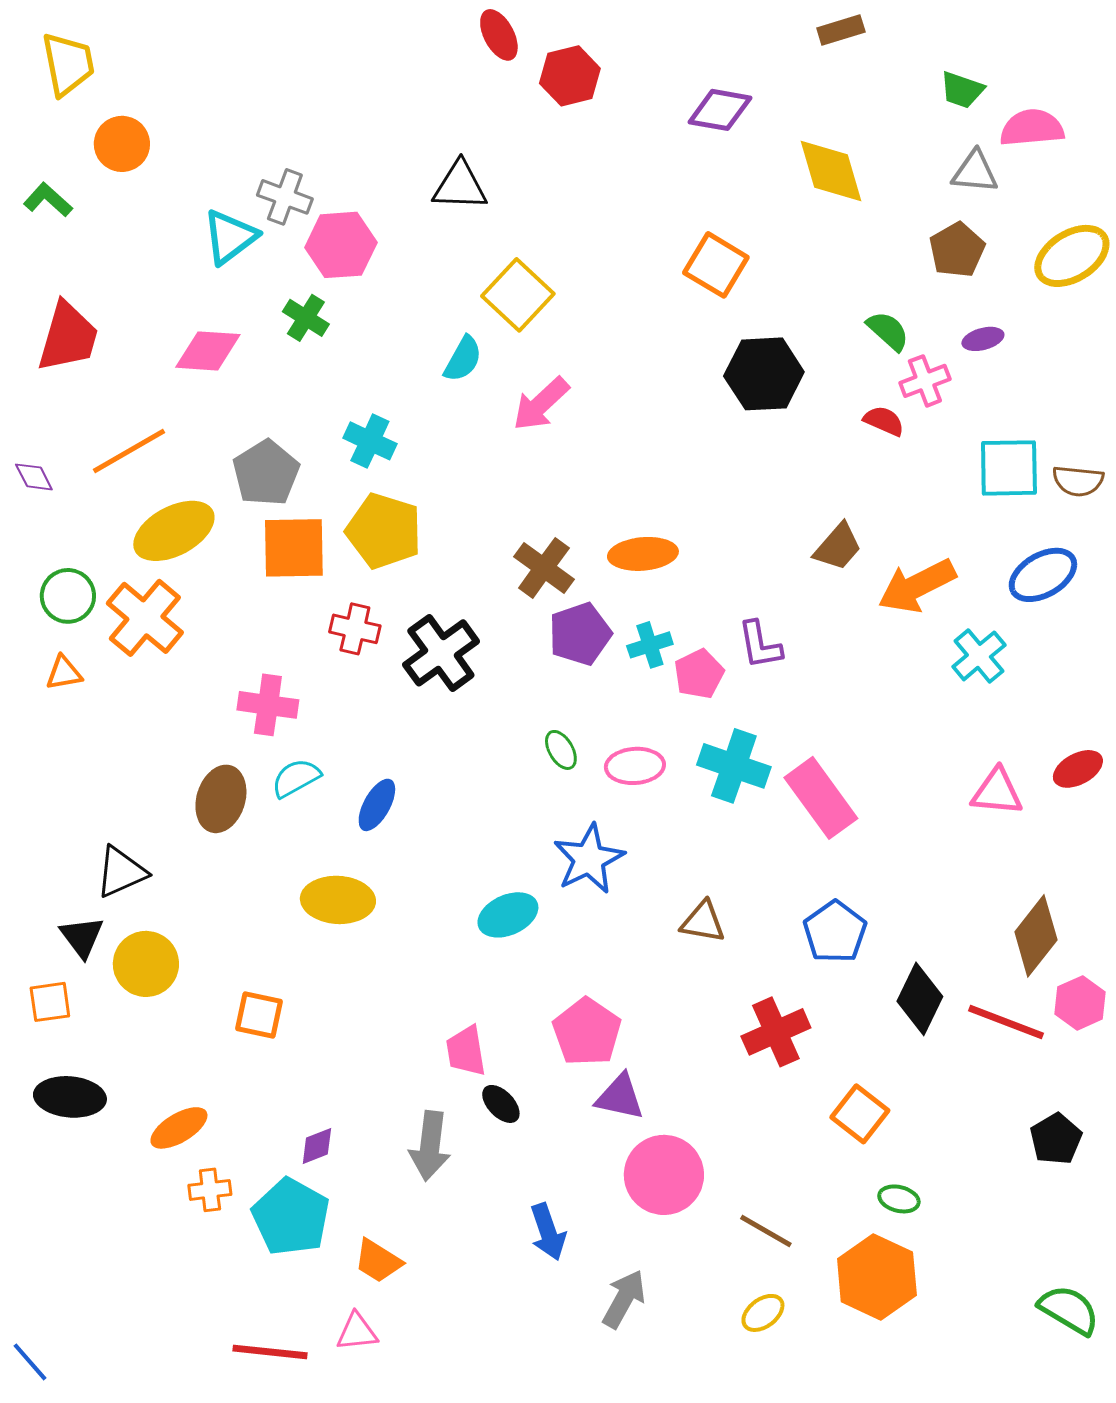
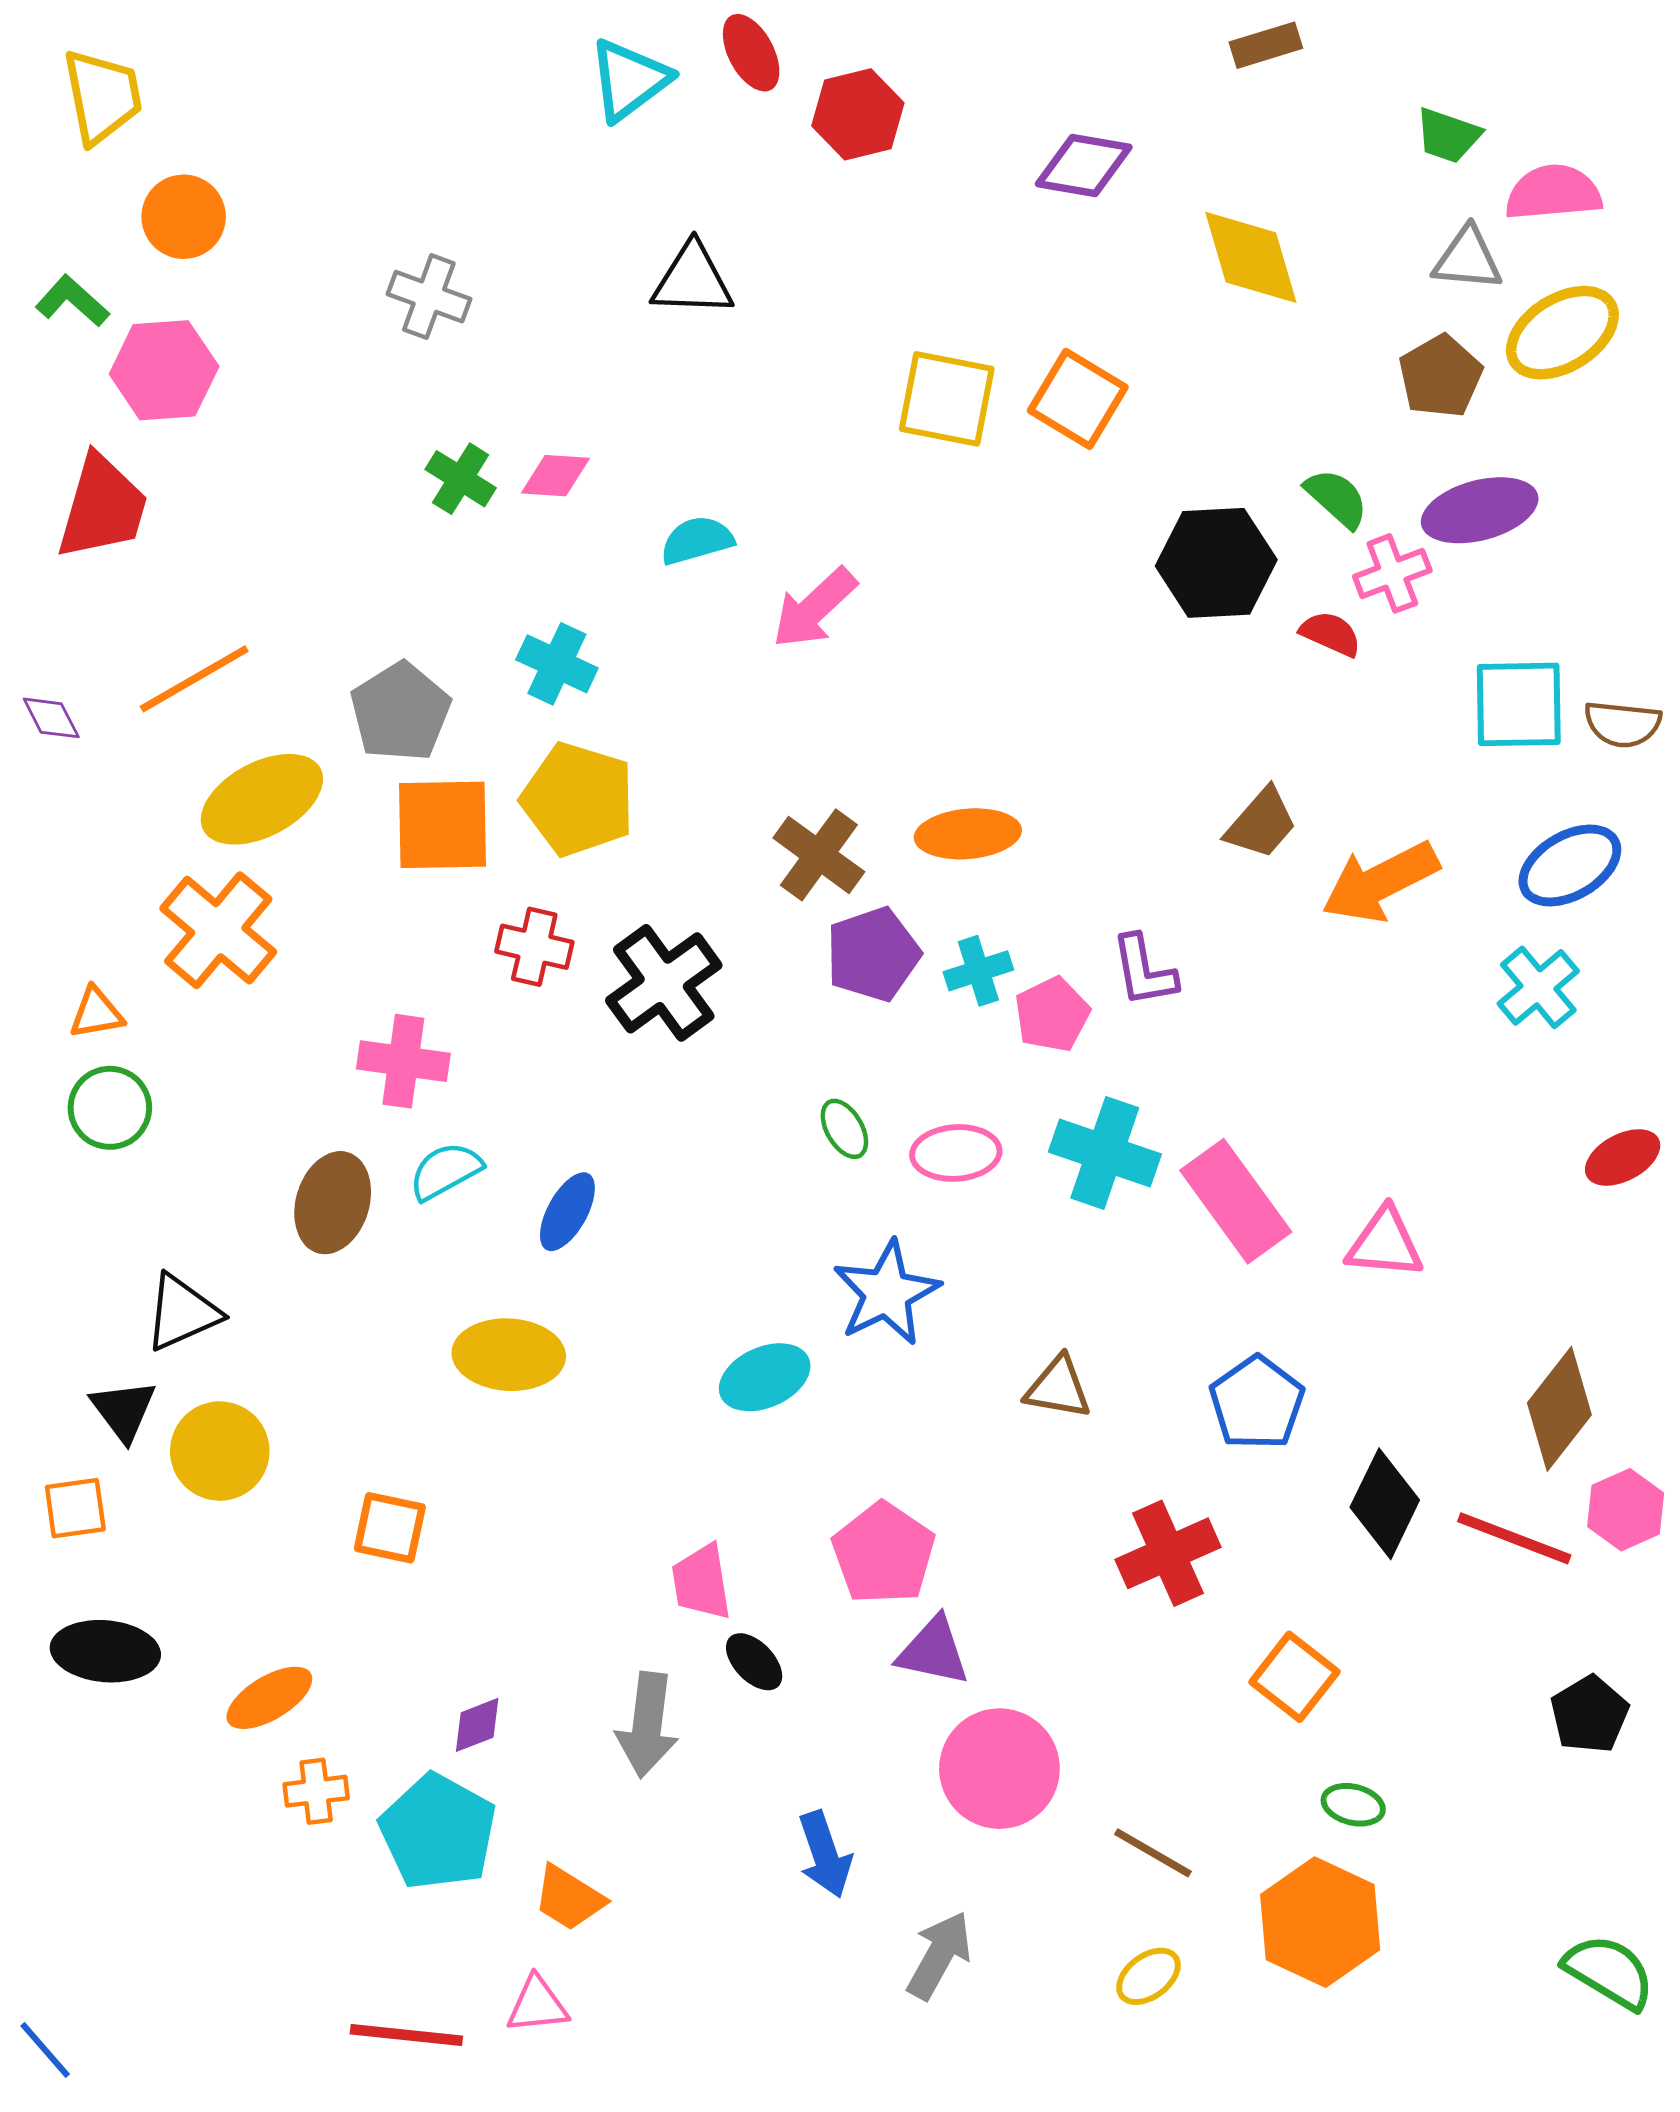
cyan triangle: (230, 237) -> (629, 80), moved
pink hexagon: (341, 245) -> (164, 370), moved
yellow ellipse: (1072, 256) -> (1562, 333), moved
yellow square: (518, 295) -> (947, 399), moved, turned -32
purple ellipse: (983, 339) -> (1480, 510), size x1.8
pink diamond: (208, 351) -> (555, 476), moved, size x0.7
cyan semicircle: (463, 359) -> (697, 540), turned -135
black hexagon: (764, 374) -> (1216, 563), moved
green circle: (68, 596) -> (110, 1108), moved
cyan cross: (979, 656) -> (1538, 987), moved
pink triangle: (997, 792) -> (1385, 1243), moved

